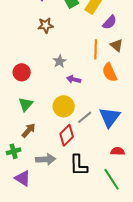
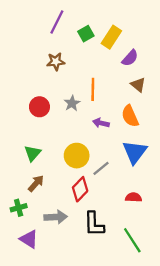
orange line: (96, 49) -> (93, 89), moved
red circle: (22, 72) -> (39, 107), moved
purple arrow: (74, 79) -> (101, 123), moved
blue triangle: (110, 117) -> (135, 152), moved
red semicircle: (118, 151) -> (133, 197), moved

